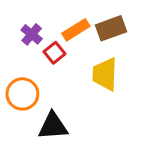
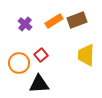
red square: (55, 53) -> (41, 55), moved
yellow trapezoid: (105, 74) -> (86, 55), moved

